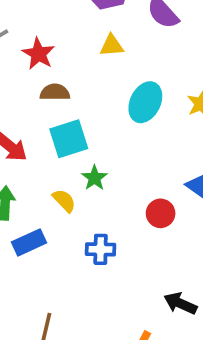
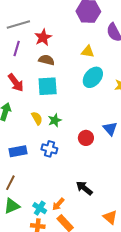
yellow triangle: (112, 46) -> (88, 52), moved
green star: (94, 178) -> (55, 120), moved
blue rectangle: (29, 242) -> (18, 151), moved

